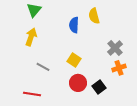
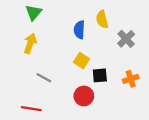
gray cross: (115, 48) -> (126, 39), moved
yellow square: (74, 60) -> (82, 61), moved
black square: (99, 87) -> (100, 75), moved, turned 32

